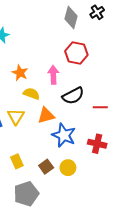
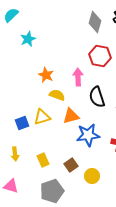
black semicircle: (73, 96) -> (97, 97), turned 100
yellow triangle: (16, 117) -> (42, 117), turned 42
blue star: (64, 135) -> (88, 135), turned -30
yellow circle: (68, 168) -> (92, 176), moved

